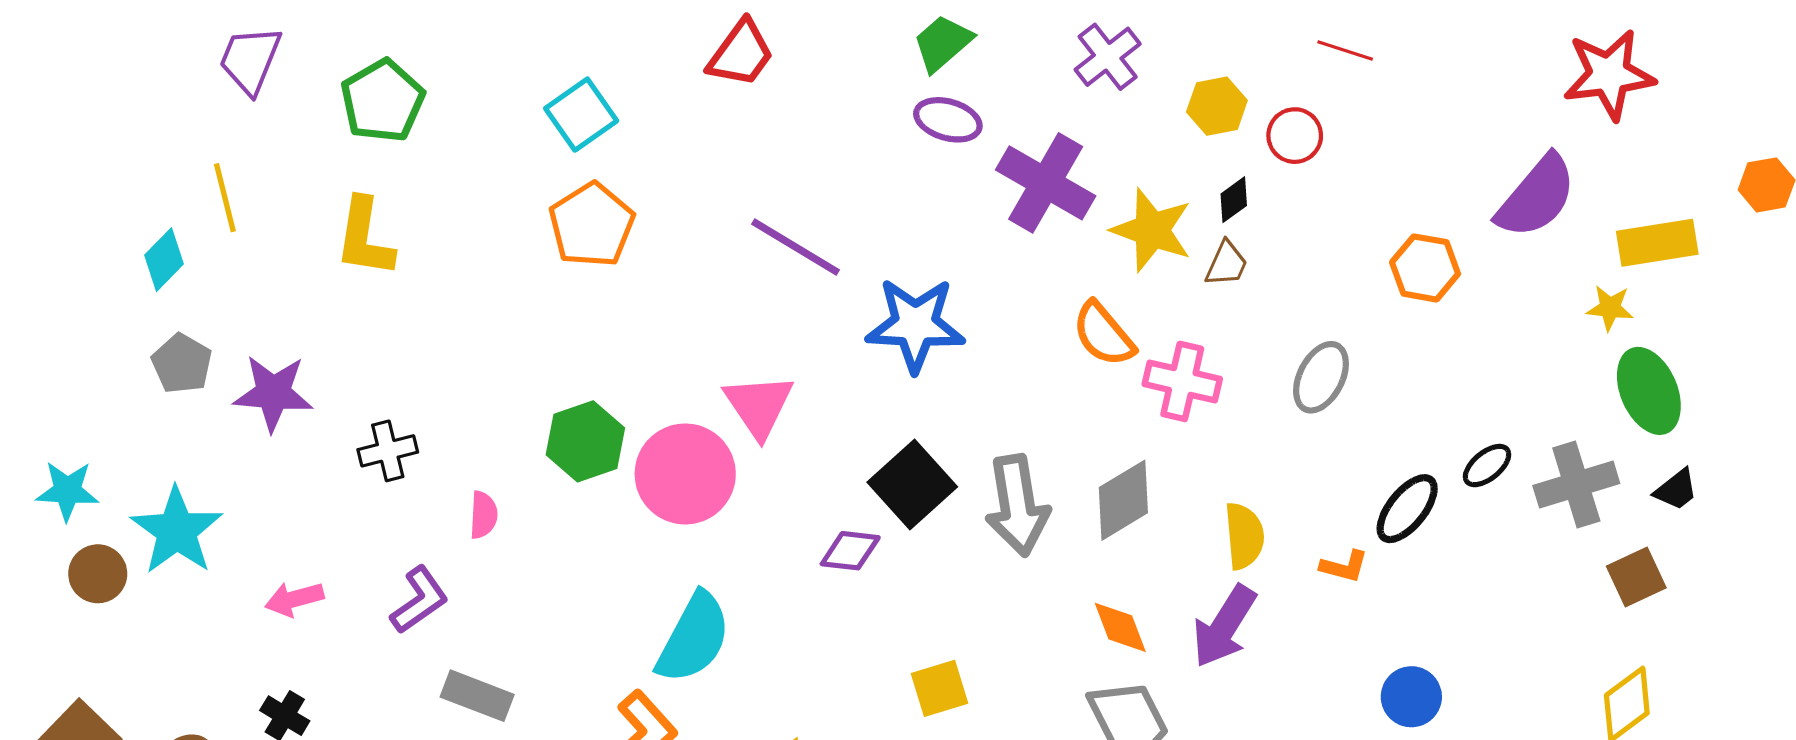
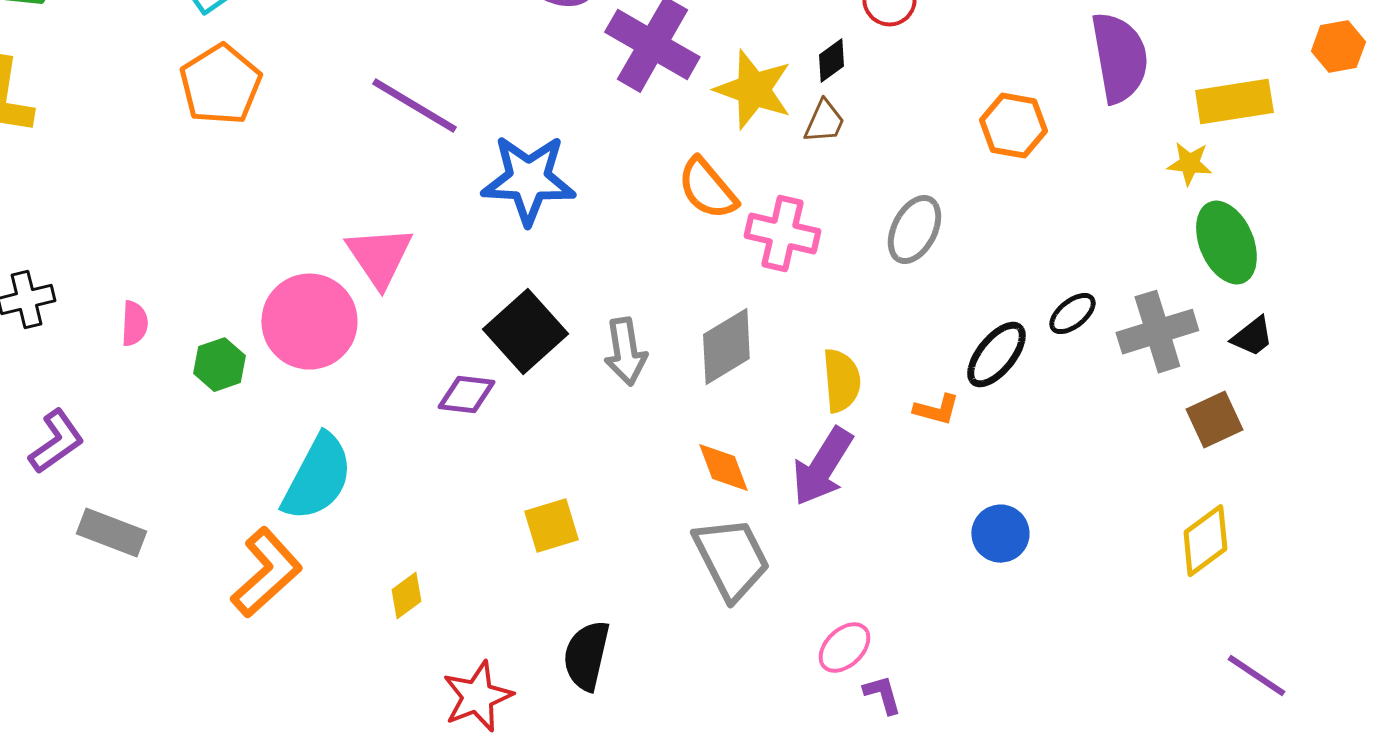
purple semicircle: (1536, 197) -> (1119, 58), turned -50
green hexagon: (585, 441) -> (219, 365), moved, size x0.7
gray arrow: (1017, 505) -> (625, 352), size x0.7
pink semicircle: (483, 515) -> (134, 324), moved

